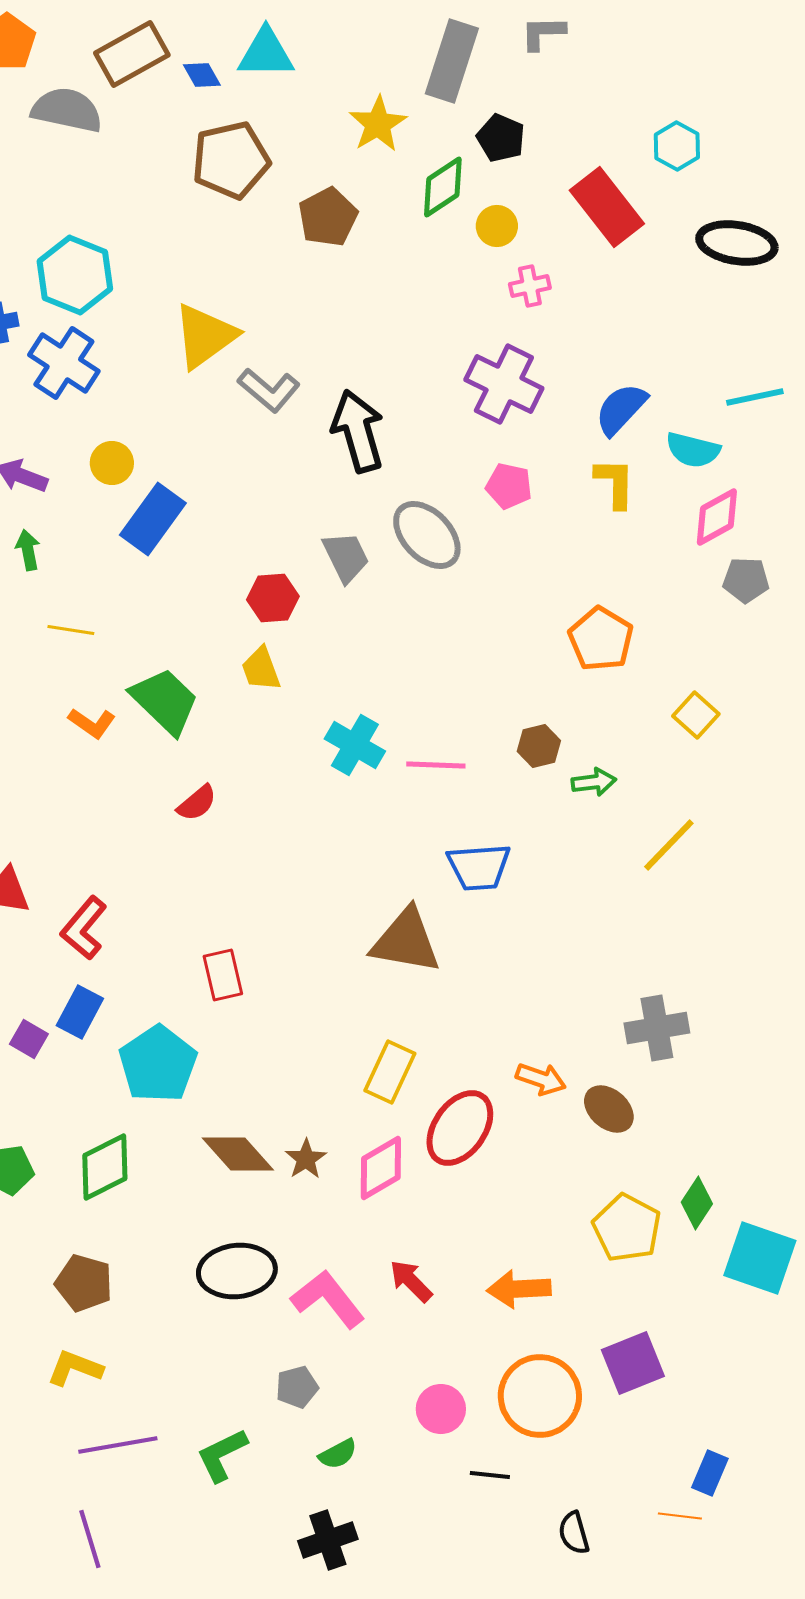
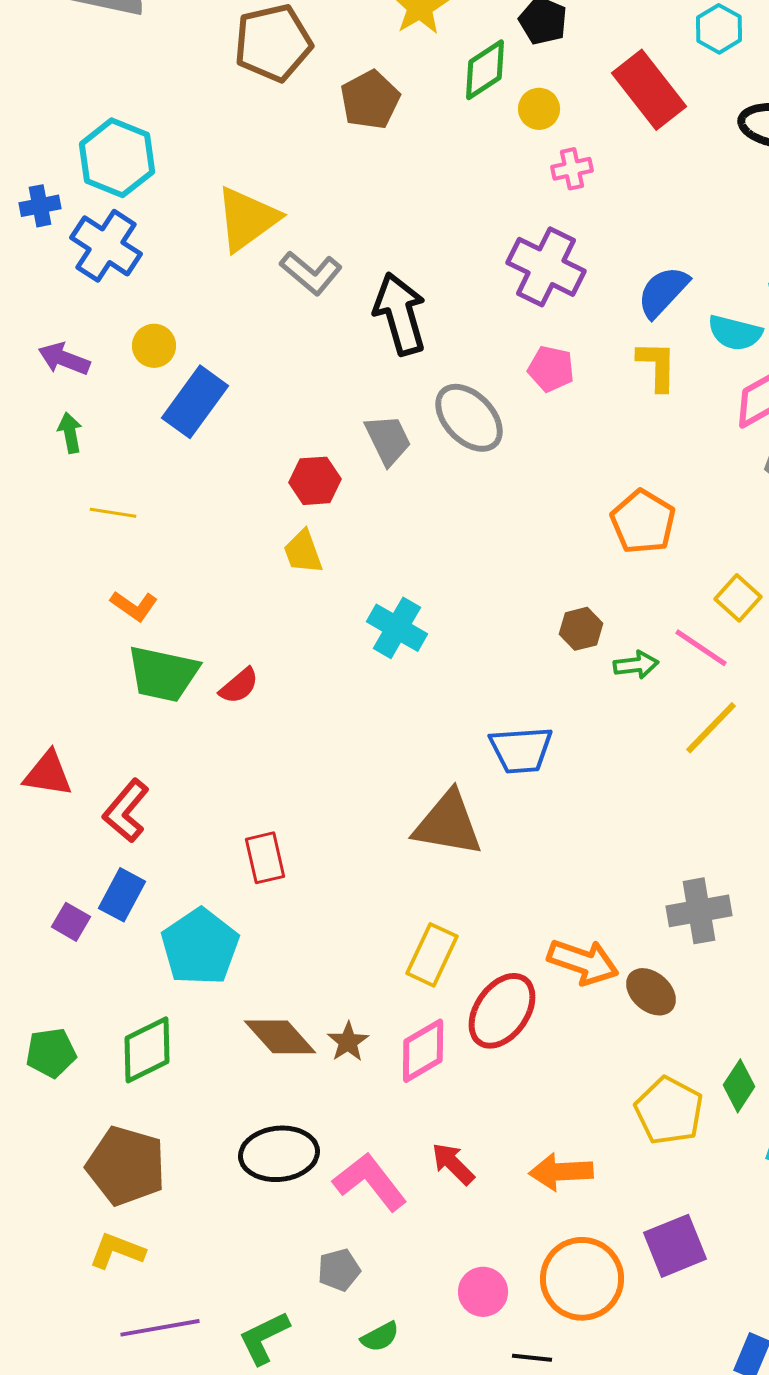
green trapezoid: (165, 701) -> (163, 674), moved, turned 148
pink line: (436, 765) -> (701, 648), moved, turned 32
orange arrow: (541, 1079) -> (583, 962), size x1.4
brown pentagon: (84, 1283) -> (126, 1166), size x1.4

